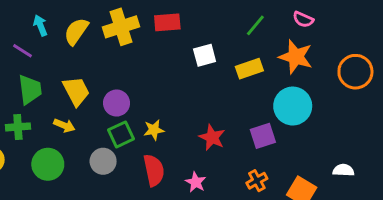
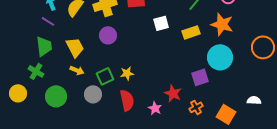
purple line: (22, 51) -> (48, 21), moved
orange circle: (355, 72) -> (263, 47), moved
purple circle: (117, 103) -> (108, 35), moved
yellow arrow: (64, 125) -> (77, 70), moved
green cross: (18, 127) -> (36, 71), turned 35
red star: (212, 137) -> (173, 93), moved

